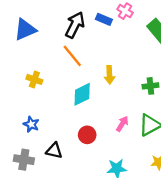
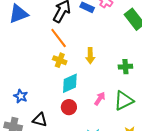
yellow cross: (34, 79) -> (60, 60), moved
cyan diamond: (82, 94) -> (70, 83), moved

